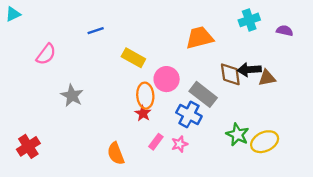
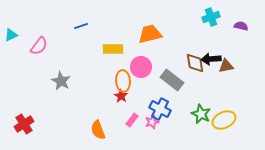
cyan triangle: (13, 14) -> (11, 35), moved
orange trapezoid: (200, 38) -> (150, 34), moved
yellow rectangle: (133, 58) -> (113, 49), turned -30
blue cross: (189, 114) -> (160, 109), moved

